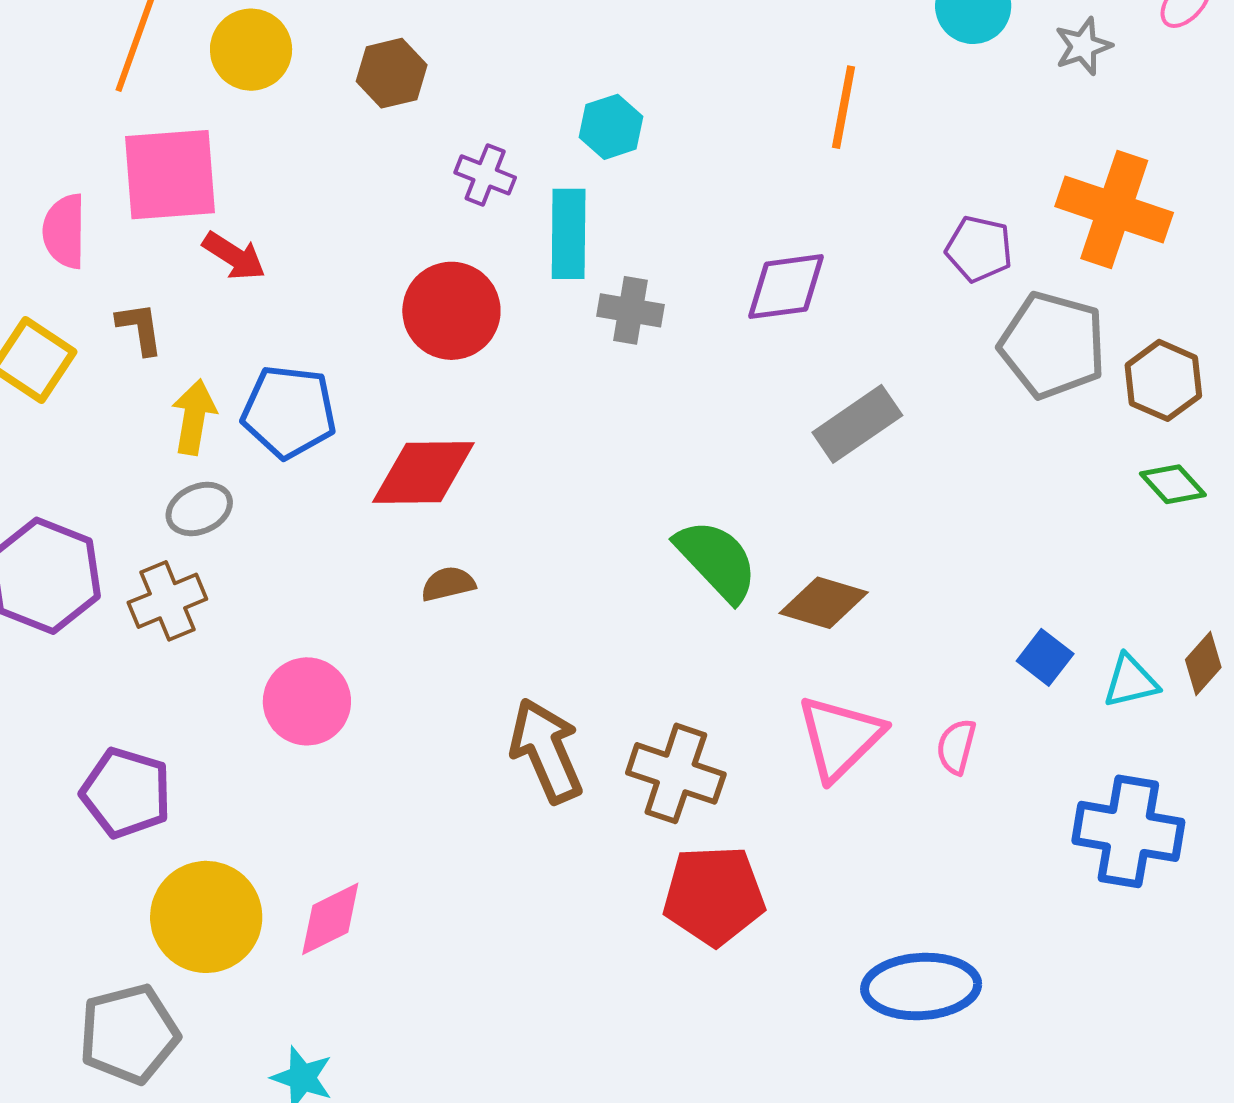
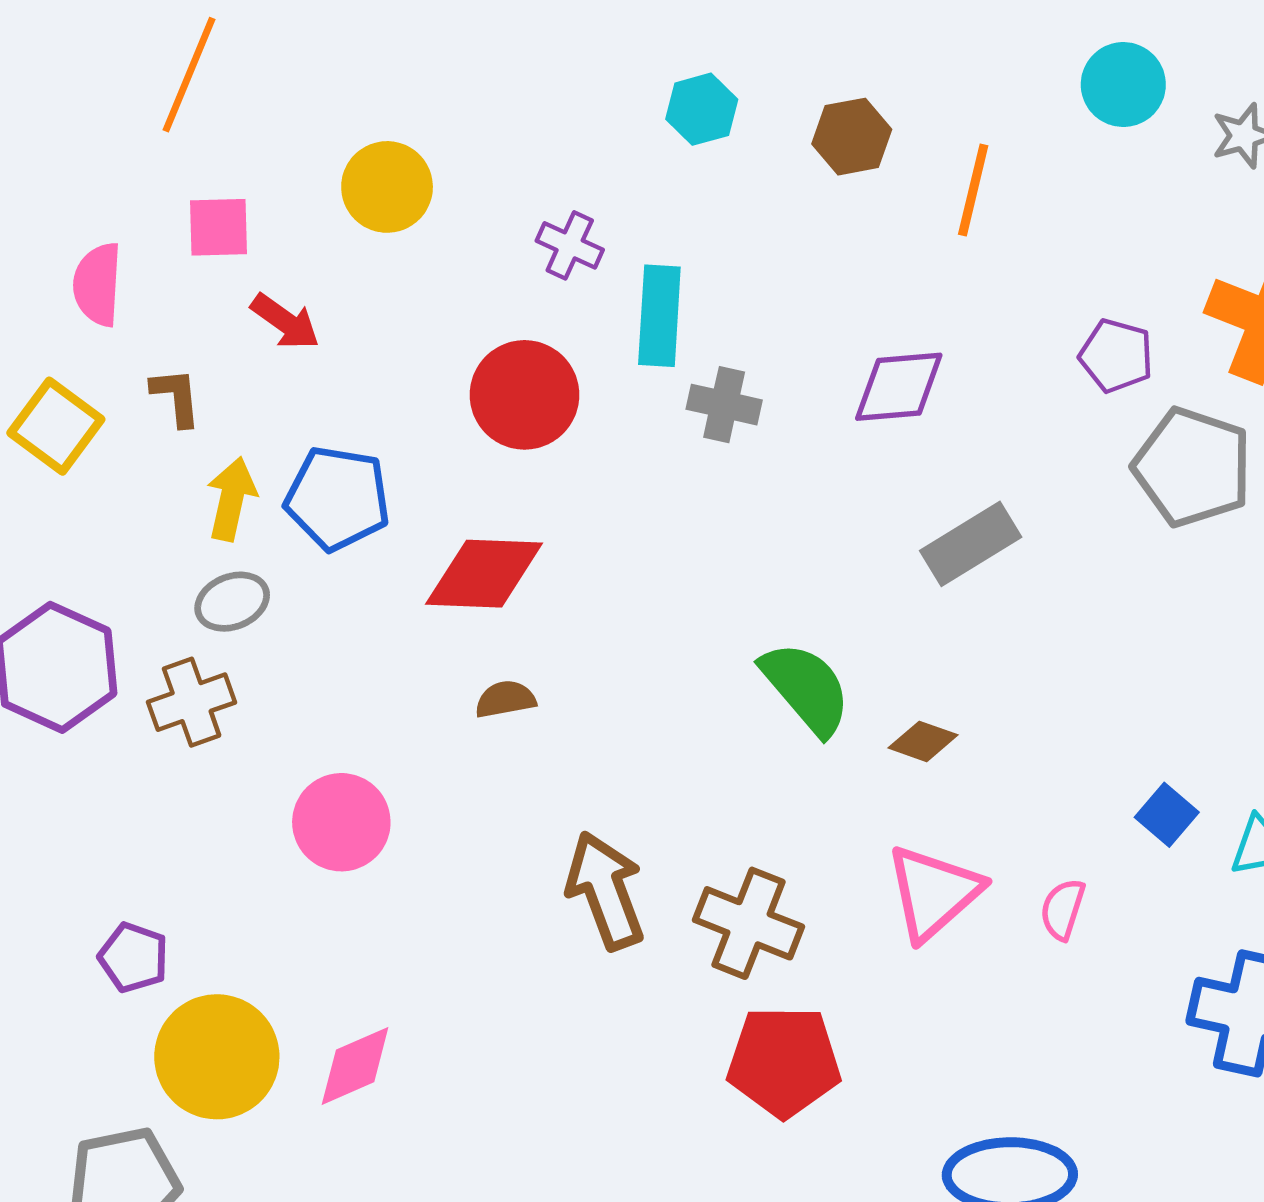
yellow circle: (251, 50) -> (387, 187), moved
brown hexagon: (392, 73) -> (852, 137), moved
cyan hexagon: (611, 127) -> (702, 109), moved
pink square: (170, 175) -> (218, 227), size x0.6
brown diamond: (824, 603) -> (923, 741), size x0.7
purple pentagon: (126, 793) -> (133, 957), moved, size x0.7

